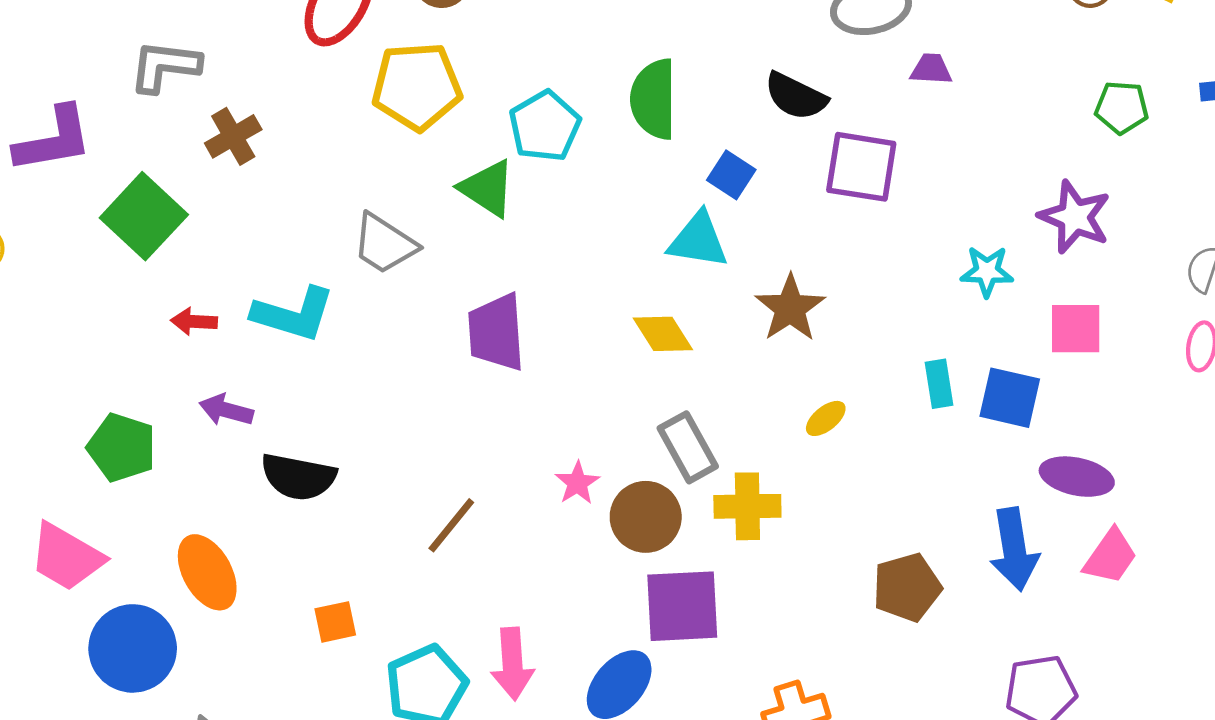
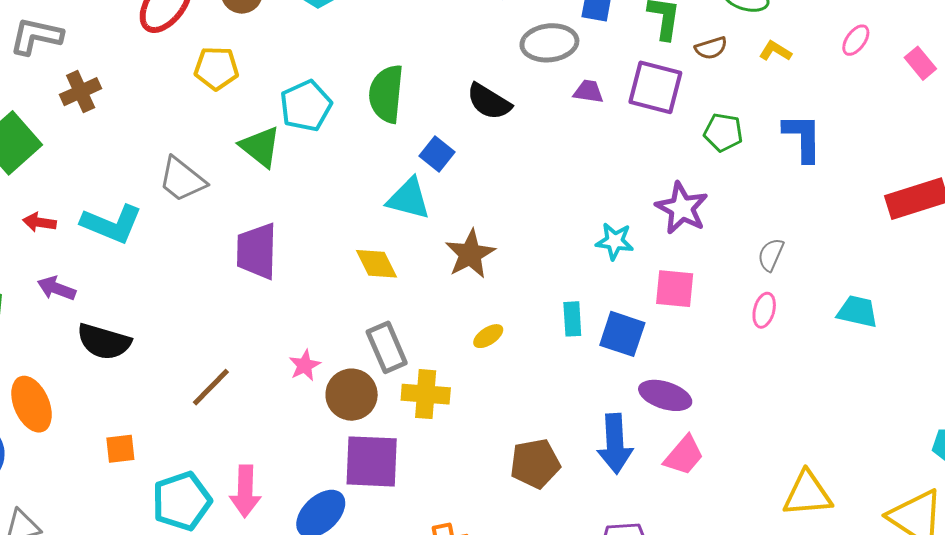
yellow pentagon: (417, 86) -> (216, 68), size x0.7
purple square: (861, 167) -> (655, 87), moved

